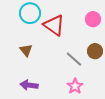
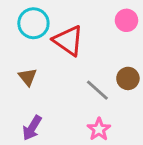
pink circle: (93, 19) -> (126, 20), moved
purple arrow: (29, 85) -> (32, 128), turned -66

